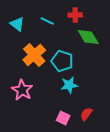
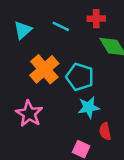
cyan triangle: (17, 24) -> (23, 30), turned 42
red semicircle: (86, 114) -> (105, 131), moved, turned -48

